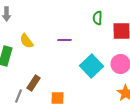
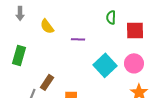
yellow semicircle: (26, 41) -> (47, 26), moved

